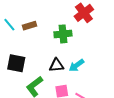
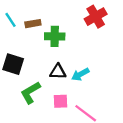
green cross: (63, 34) -> (55, 36), moved

